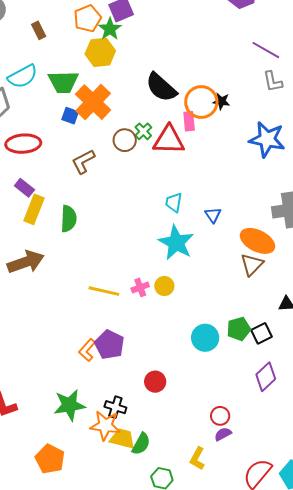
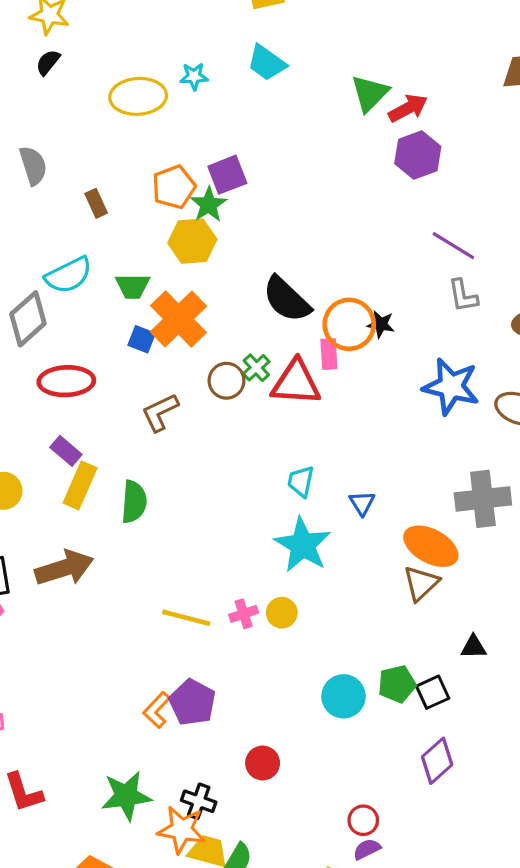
green trapezoid: (63, 82) -> (133, 286), size x0.7

